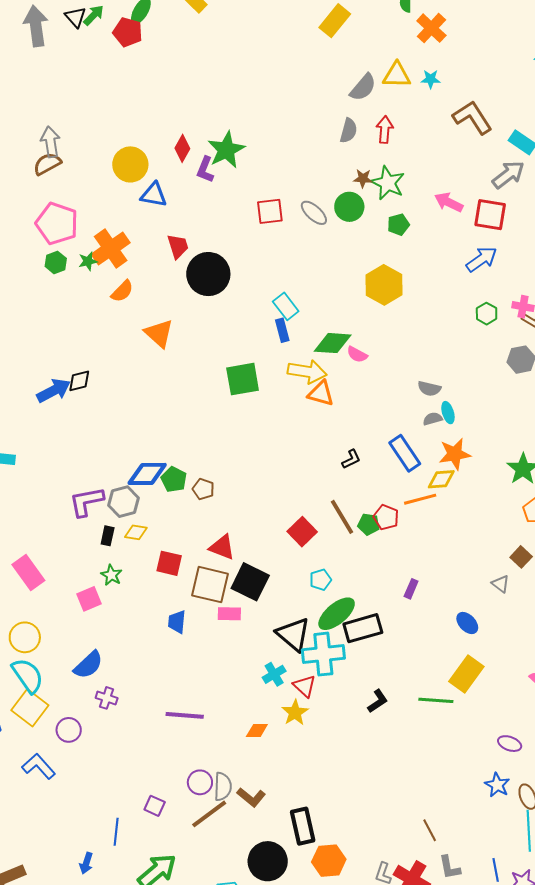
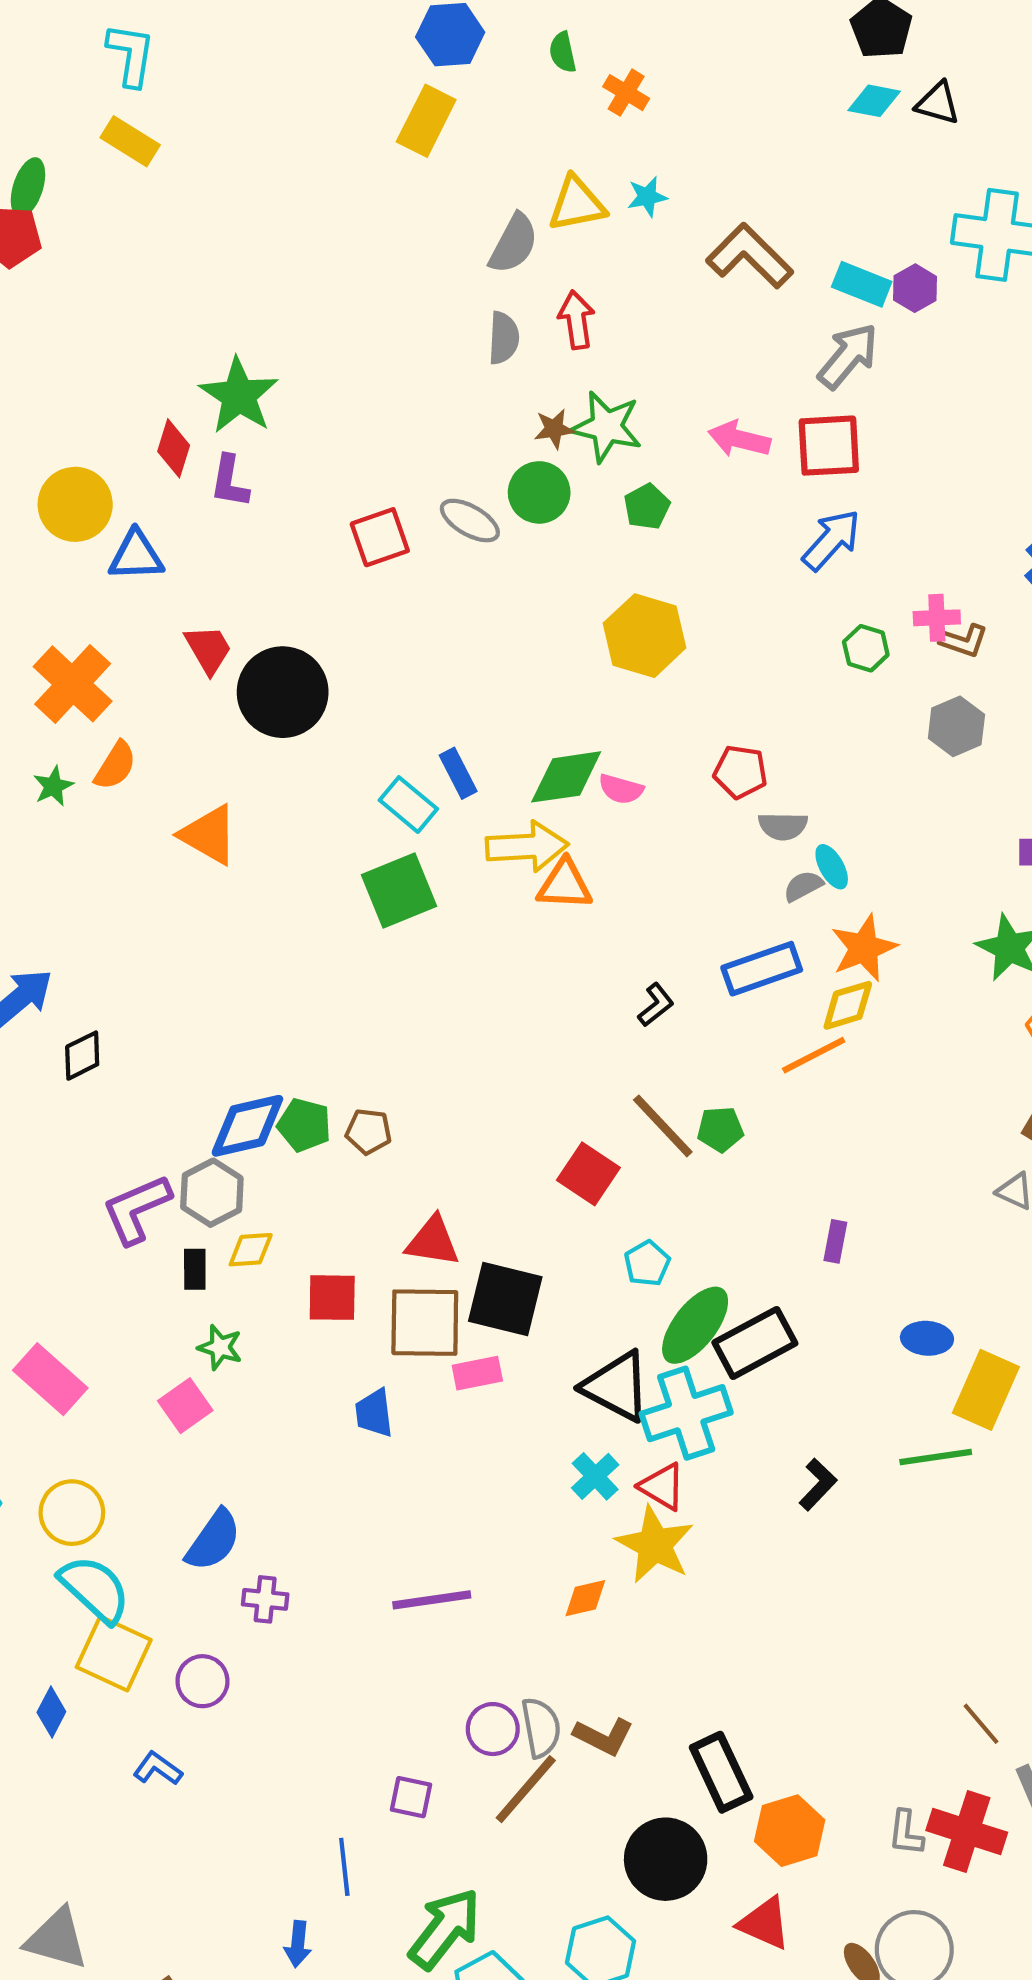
orange cross: (431, 28) -> (626, 93), size x0.7
green star: (226, 150) -> (239, 396), moved
green star: (88, 261) -> (53, 786), moved
cyan rectangle: (286, 306) -> (408, 805), moved
black diamond: (79, 381) -> (82, 1056), moved
blue rectangle: (405, 453) -> (762, 969), turned -63
red pentagon: (386, 517) -> (740, 772), moved
blue ellipse: (467, 623) -> (927, 1338), moved, turned -30
yellow star: (295, 713) -> (655, 1545), size x1.4
blue L-shape: (39, 766) -> (158, 1769), size x0.7

